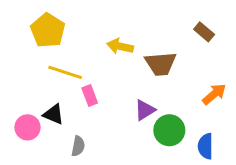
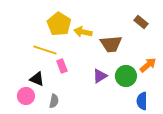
yellow pentagon: (48, 30) -> (59, 24), moved
pink circle: (27, 127) -> (26, 96), moved
green circle: (169, 130) -> (126, 76), moved

